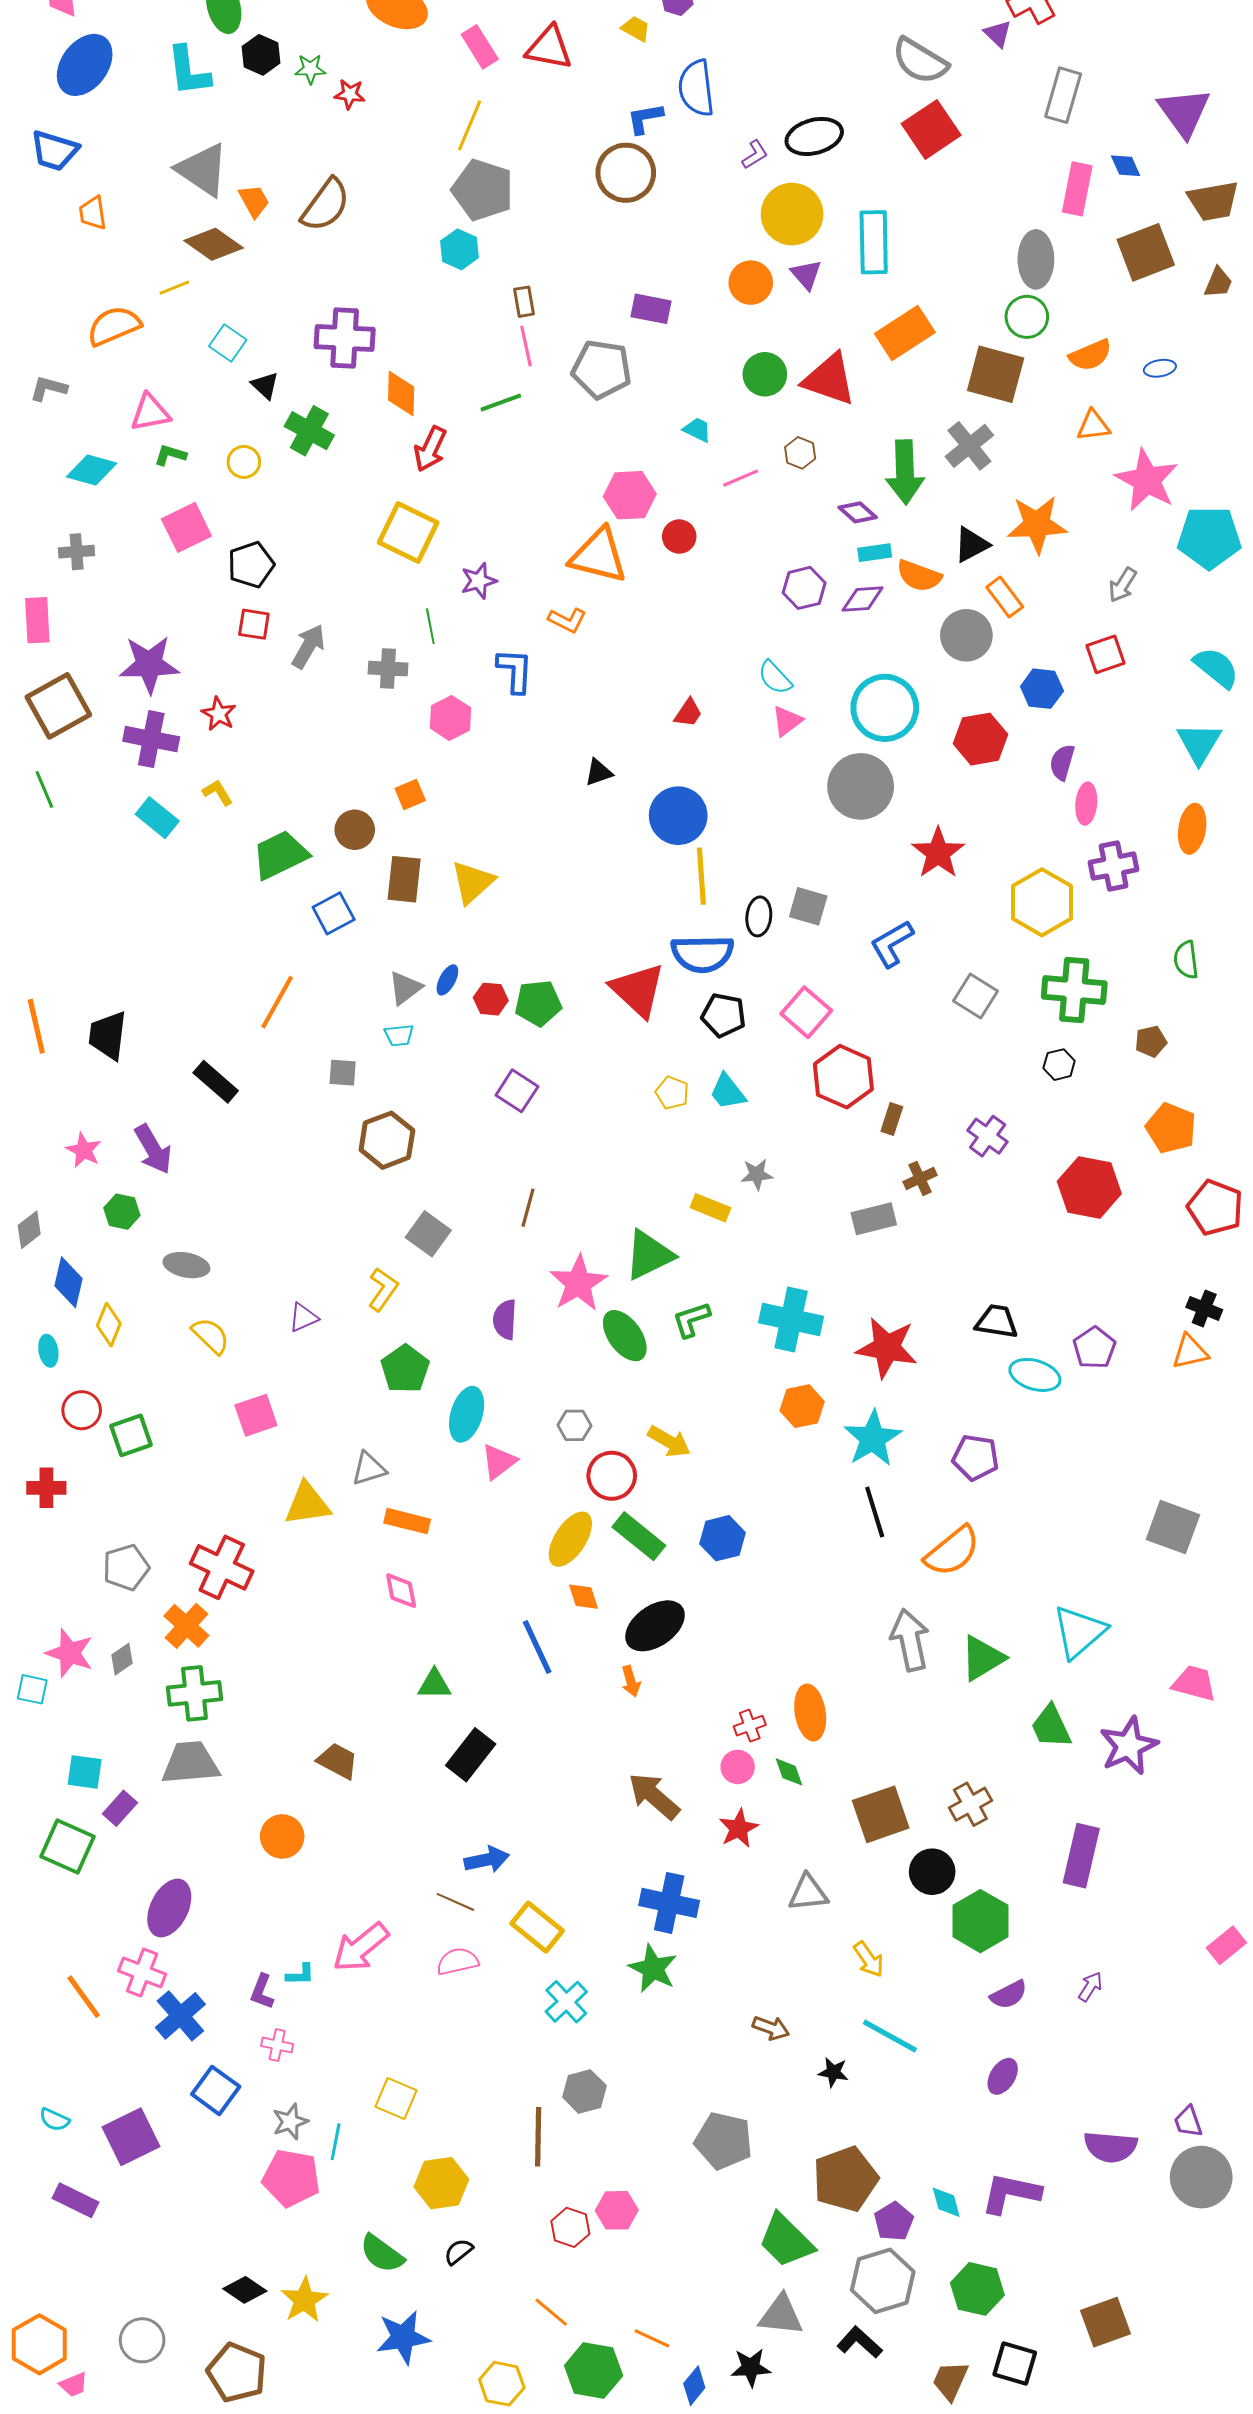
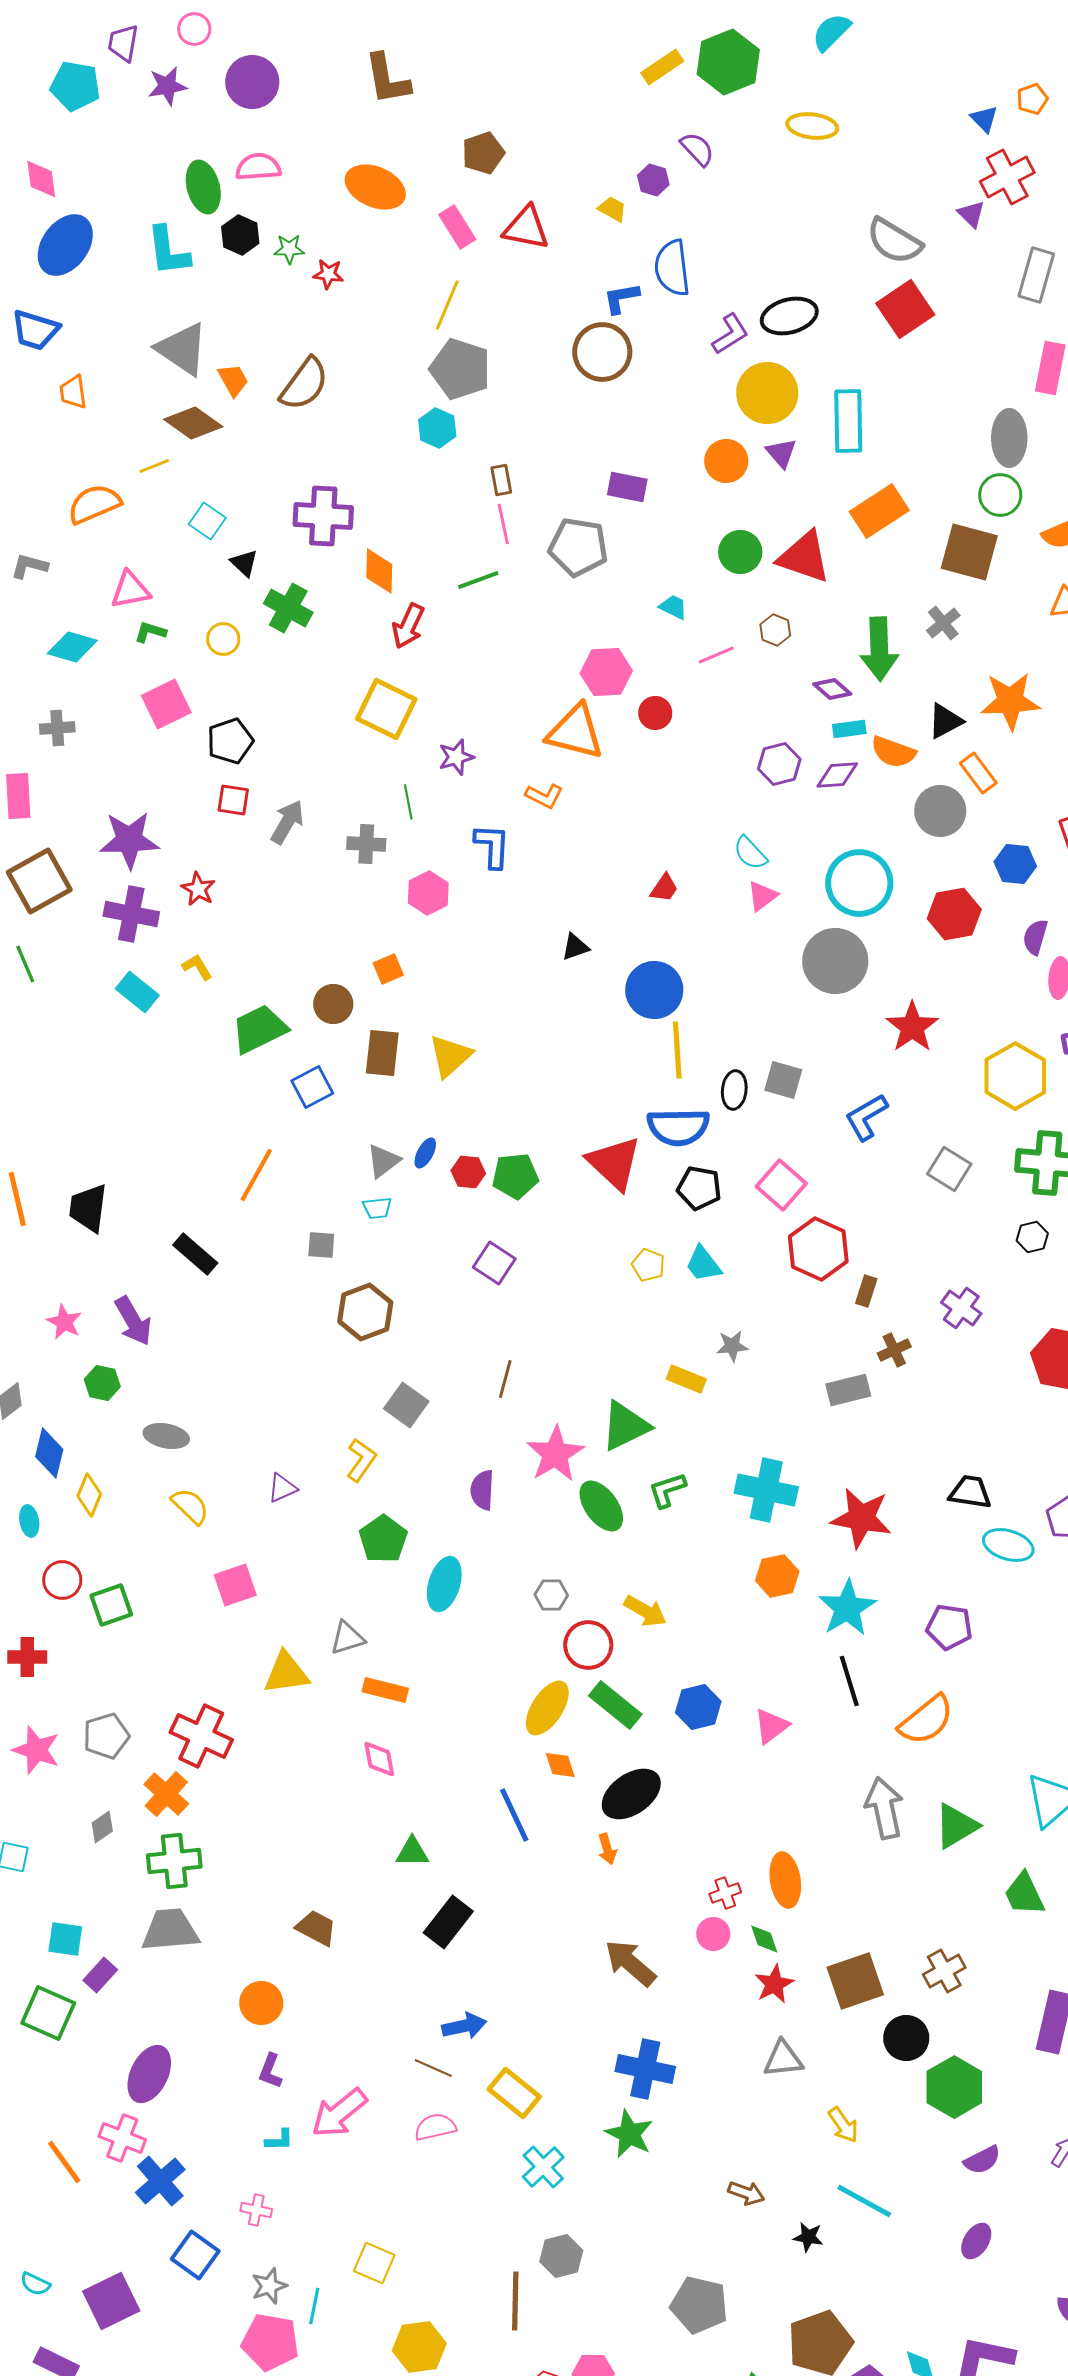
purple L-shape: (755, 155) -> (730, 334), size x1.4
gray cross: (969, 446) -> (943, 623), size x0.7
pink triangle: (499, 1462) -> (771, 1726), moved
pink star: (70, 1653) -> (36, 1750), moved
red star: (739, 1828) -> (774, 1984), moved
purple L-shape: (262, 1992) -> (270, 2071), moved

